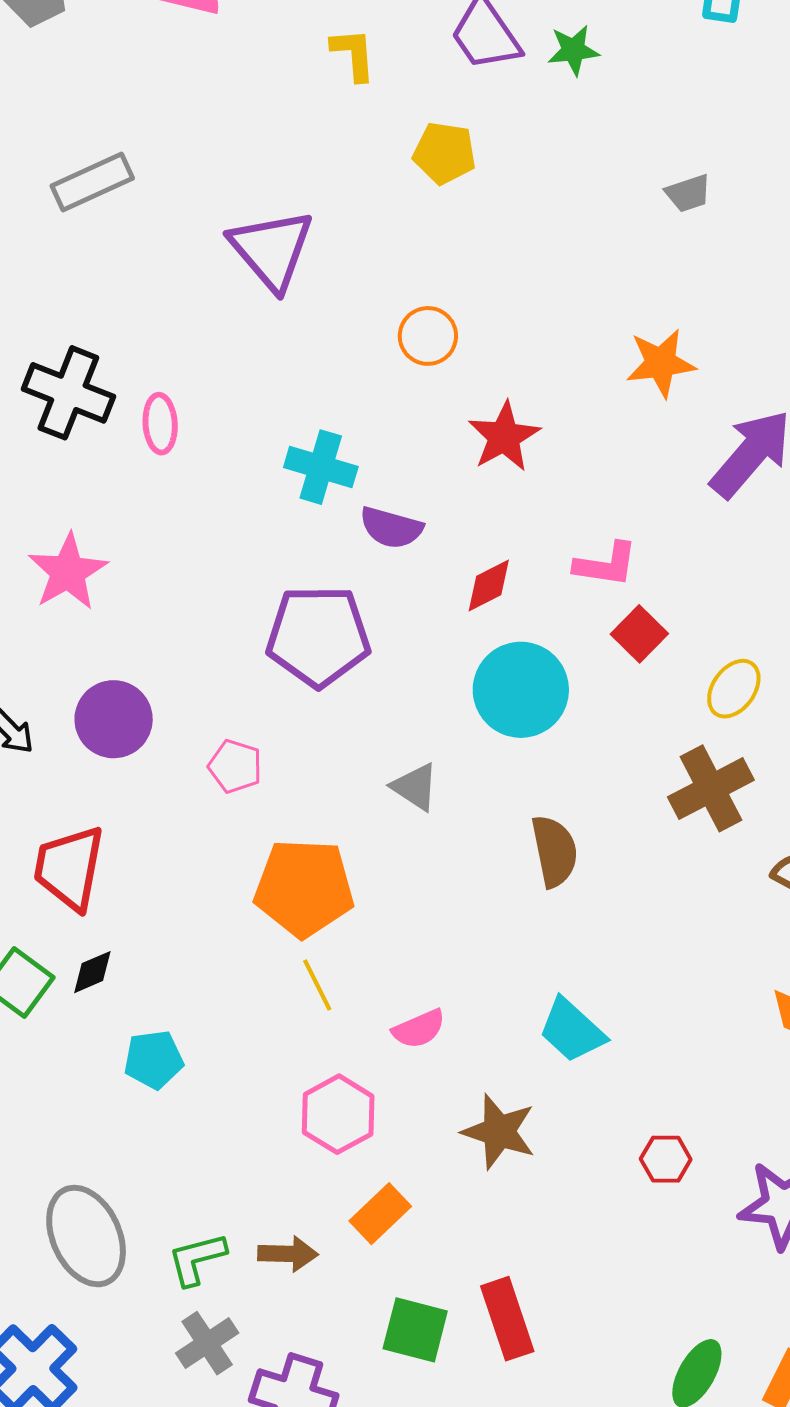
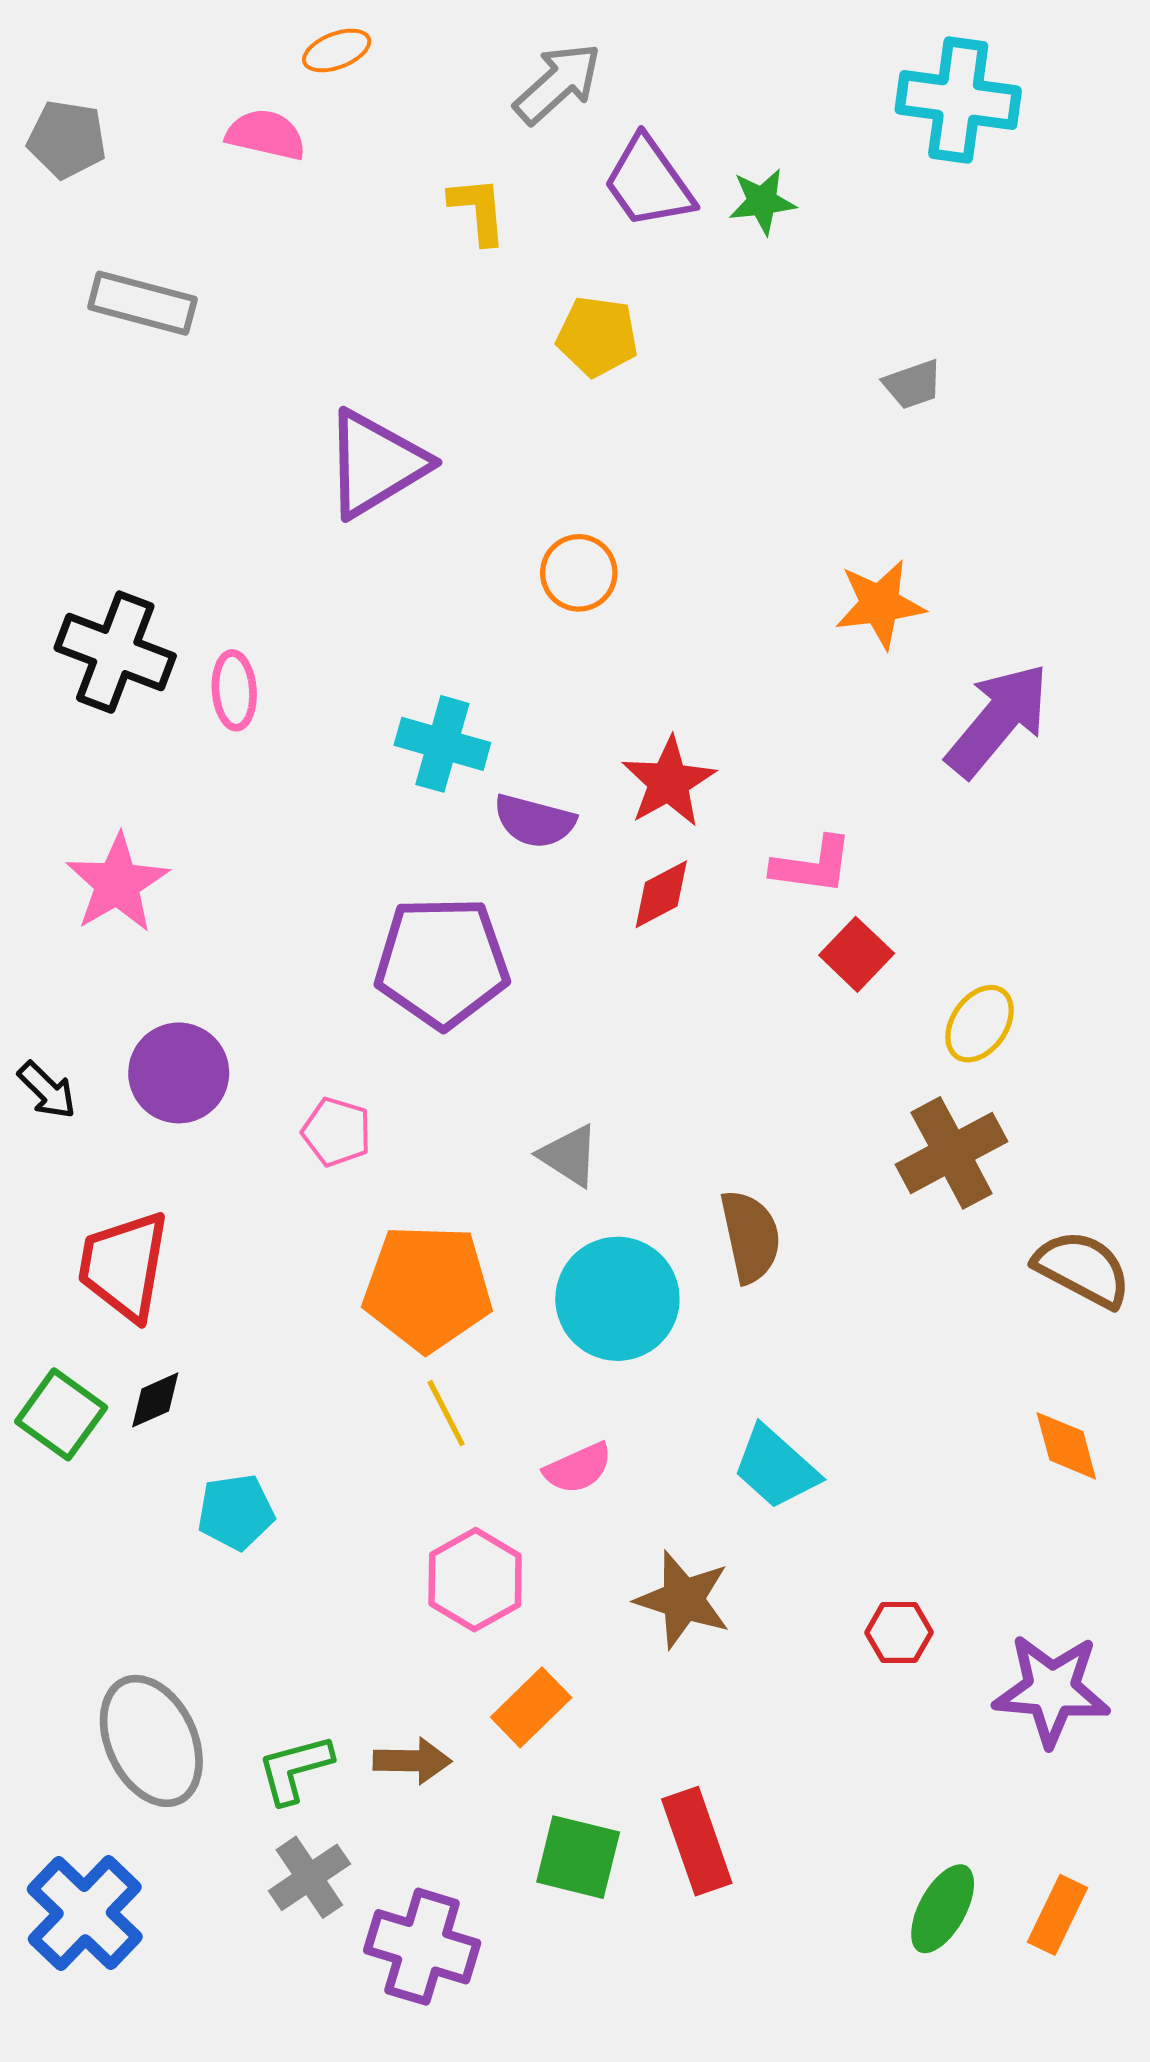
gray rectangle: (92, 182) -> (142, 303), moved, turned 40
purple triangle: (272, 250) -> (376, 464), turned 40
red star: (504, 437) -> (669, 782), moved
cyan circle: (521, 690) -> (617, 1299), moved

